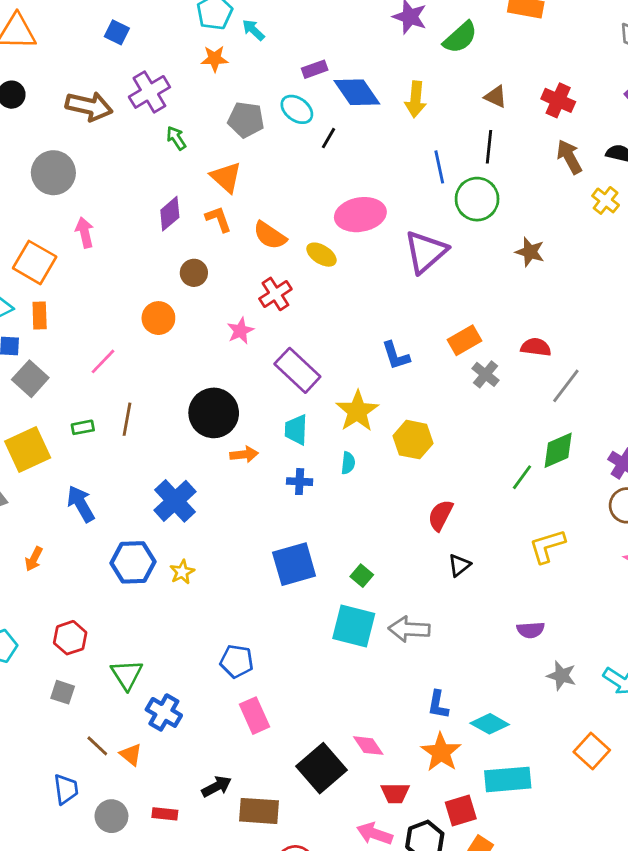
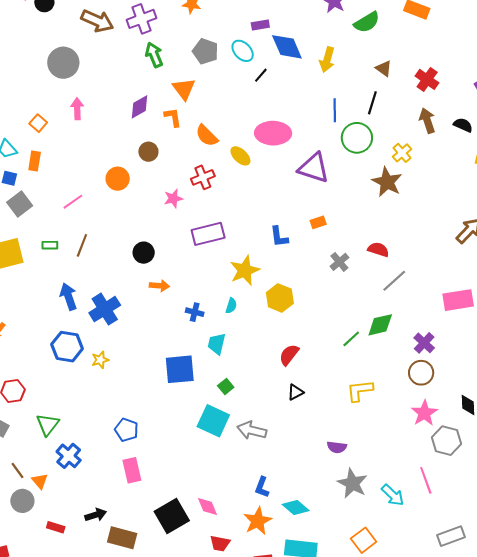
green arrow: (176, 138) -> (154, 55), size x1.4
yellow cross: (606, 200) -> (402, 153), moved
purple triangle: (426, 252) -> (314, 168), turned 48
brown star: (530, 252) -> (387, 182), size x1.4
orange square: (35, 262) -> (38, 123), size x0.6
orange rectangle: (464, 340) -> (318, 222), moved, size x0.7
purple rectangle: (297, 370) -> (208, 234), turned -68
black circle: (214, 413) -> (144, 253), size x0.6
cyan trapezoid: (296, 430) -> (217, 344), moved
blue arrow: (81, 504) -> (68, 297), moved
gray star: (561, 676) -> (352, 483), size x1.4
gray circle: (111, 816) -> (22, 501), moved

